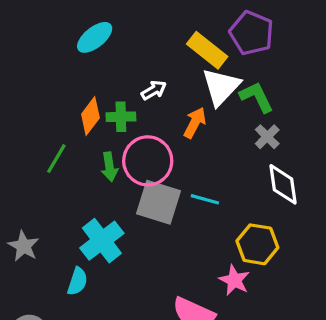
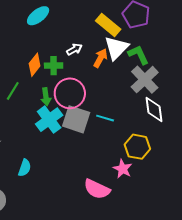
orange arrow: (195, 123) -> (100, 58), moved
gray cross: (267, 137) -> (145, 80), size x1.8
cyan cross: (102, 241) -> (49, 120), moved

